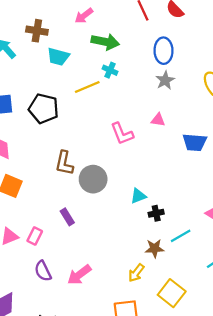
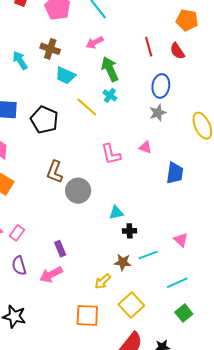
green arrow: (105, 42) -> (110, 69), turned -135
yellow line: (87, 87) -> (87, 107), turned 55
blue trapezoid: (195, 142) -> (175, 173), turned -95
purple rectangle: (67, 217) -> (60, 249), moved

